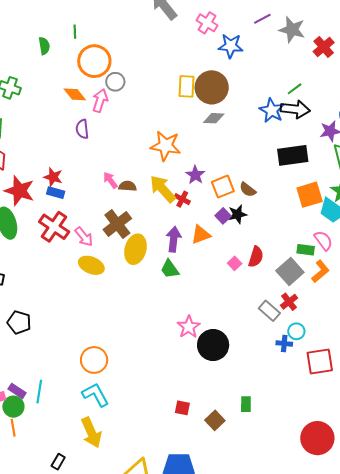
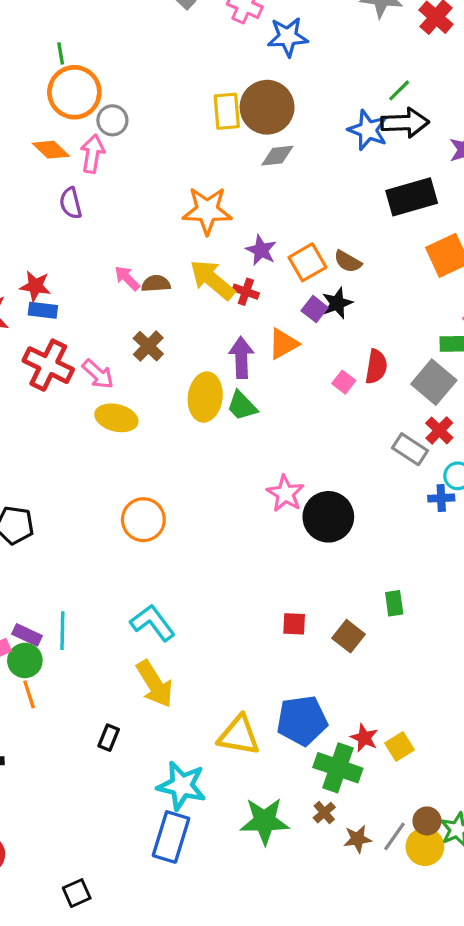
green line: (75, 32) -> (61, 53), moved
brown cross: (117, 224) -> (148, 346), size x0.7
yellow ellipse: (136, 249) -> (205, 397), moved
orange circle: (94, 360) -> (143, 520), moved

